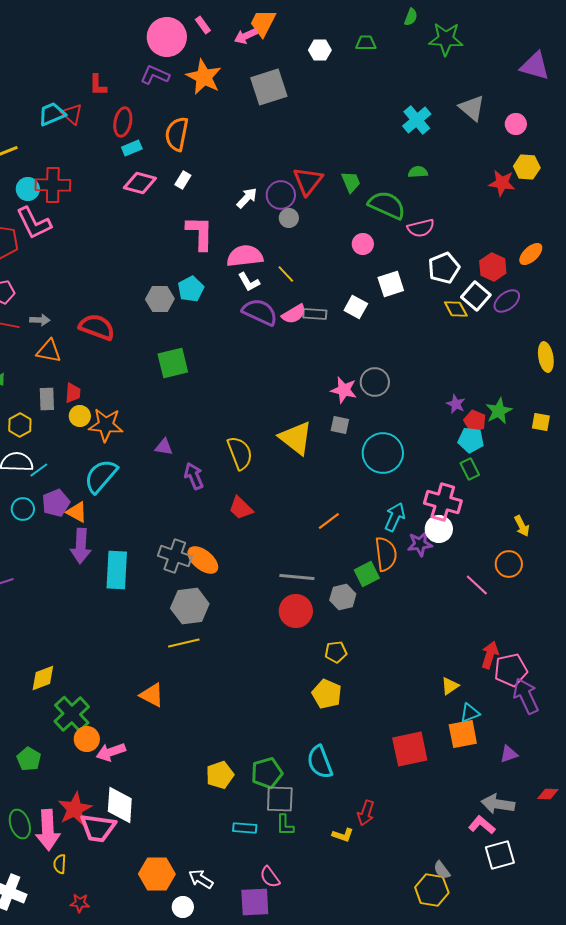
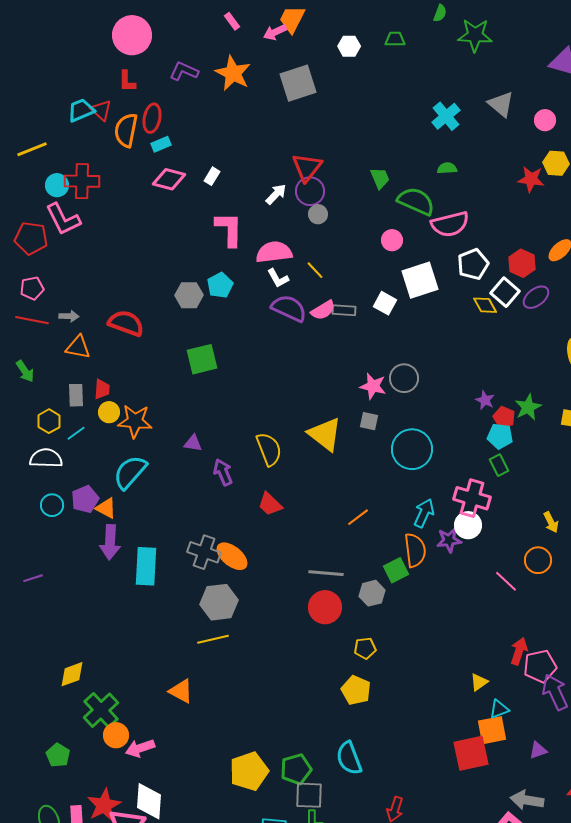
pink circle: (167, 37) -> (132, 35), moved
orange semicircle: (177, 134) -> (126, 130), moved
red triangle: (308, 181) -> (307, 167), moved
pink semicircle: (421, 228) -> (450, 224), size x1.4
white square: (391, 284) -> (420, 280), size x1.4
cyan line: (39, 470) -> (76, 433), moved
red square: (410, 749) -> (471, 753), moved
yellow pentagon: (220, 775) -> (249, 771), size x1.4

